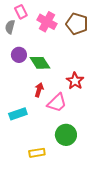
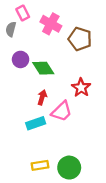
brown pentagon: (77, 24) -> (80, 39), moved
cyan rectangle: (18, 114) -> (36, 123), moved
green circle: (66, 135) -> (69, 168), moved

